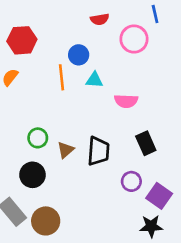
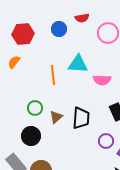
blue circle: (79, 55) -> (59, 29), moved
orange line: (61, 77) -> (53, 75), moved
cyan triangle: (94, 80) -> (78, 64), size x1.5

